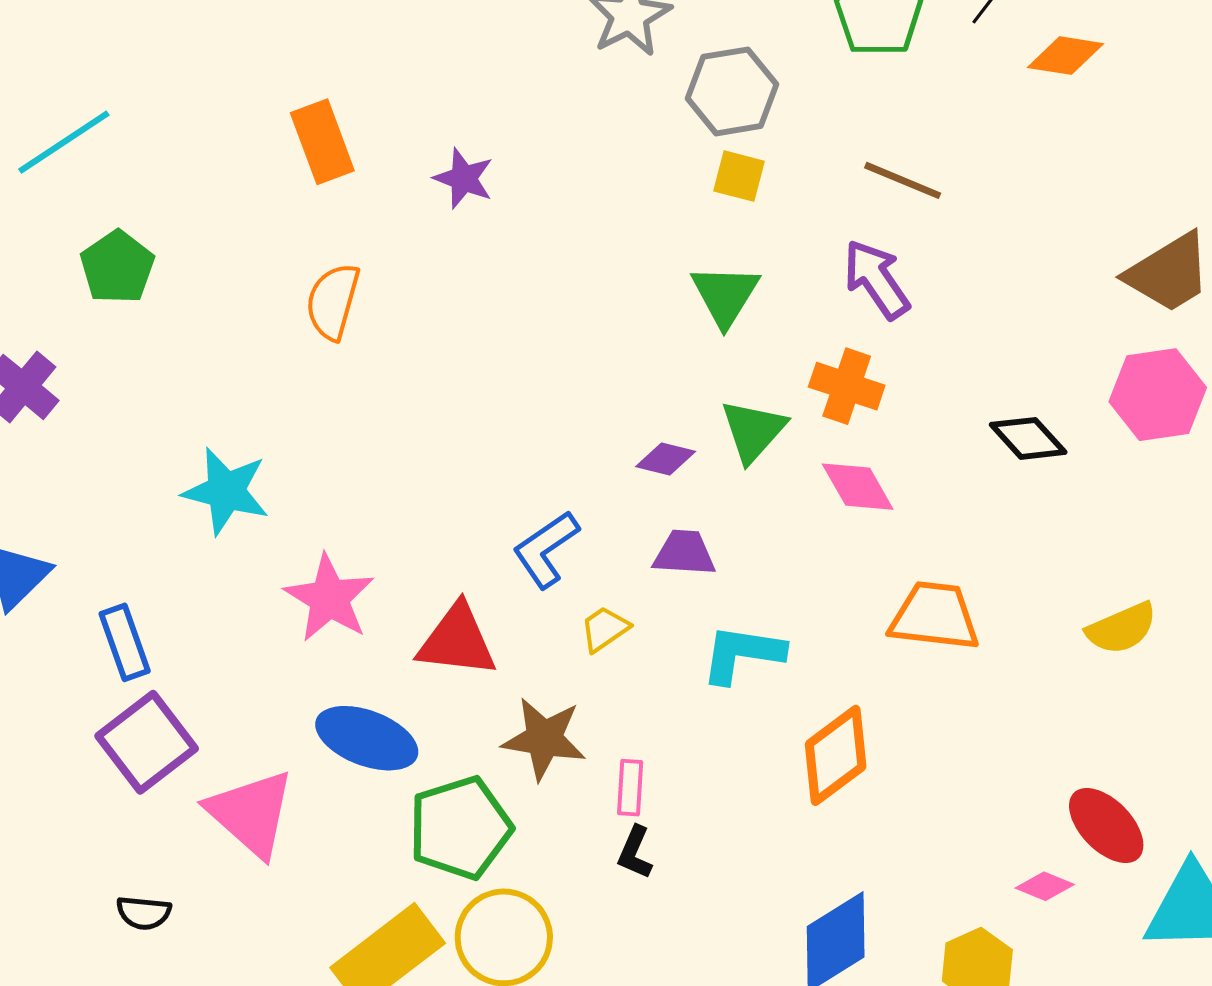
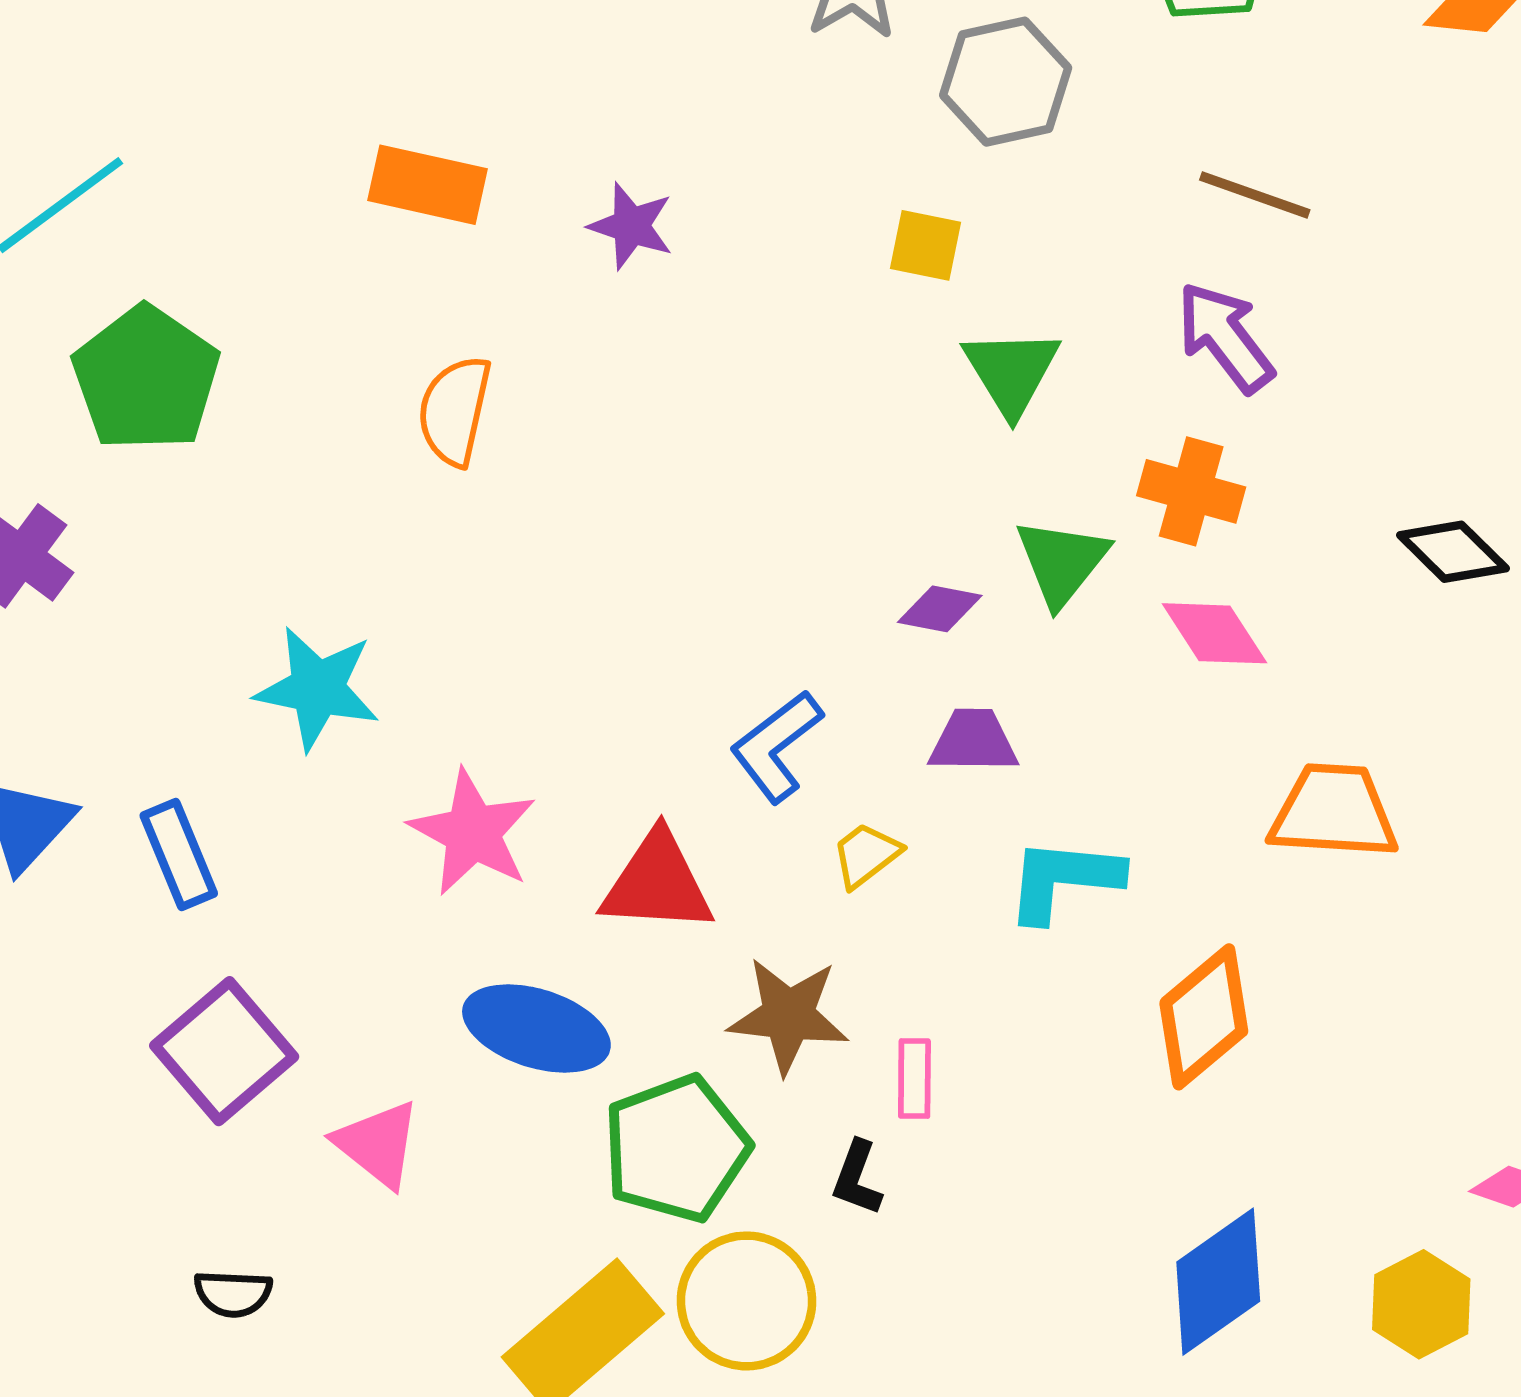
orange rectangle: (322, 142) -> (427, 185), turned -54
yellow square: (739, 176) -> (925, 245), moved
green pentagon: (117, 267) -> (146, 379), size x1.4
blue rectangle: (125, 642) -> (179, 854), moved
pink triangle: (251, 813) -> (378, 1144), size x0.7
black L-shape: (635, 852) -> (857, 1178), moved

